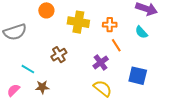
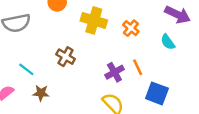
orange cross: (110, 25) -> (131, 28), turned 32
orange line: (116, 45) -> (138, 67), moved
brown cross: (59, 55) -> (66, 57), turned -35

